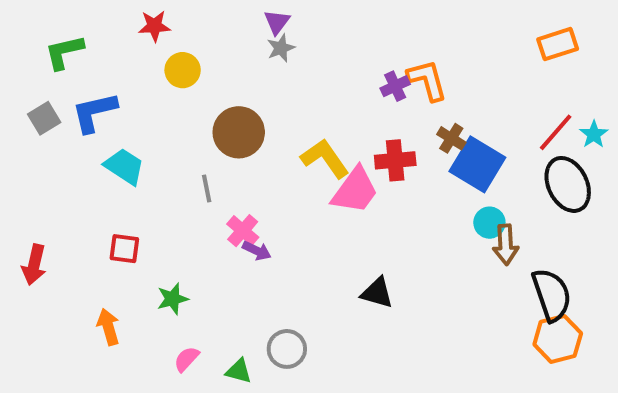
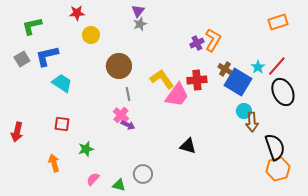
orange L-shape: (427, 80) -> (213, 40), turned 45
cyan star: (594, 134) -> (258, 67), moved
gray line: (207, 188) -> (128, 94), moved

